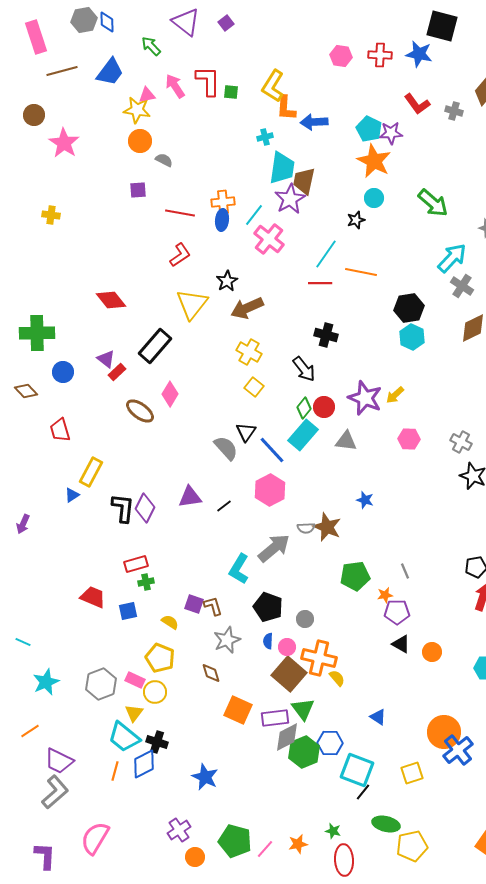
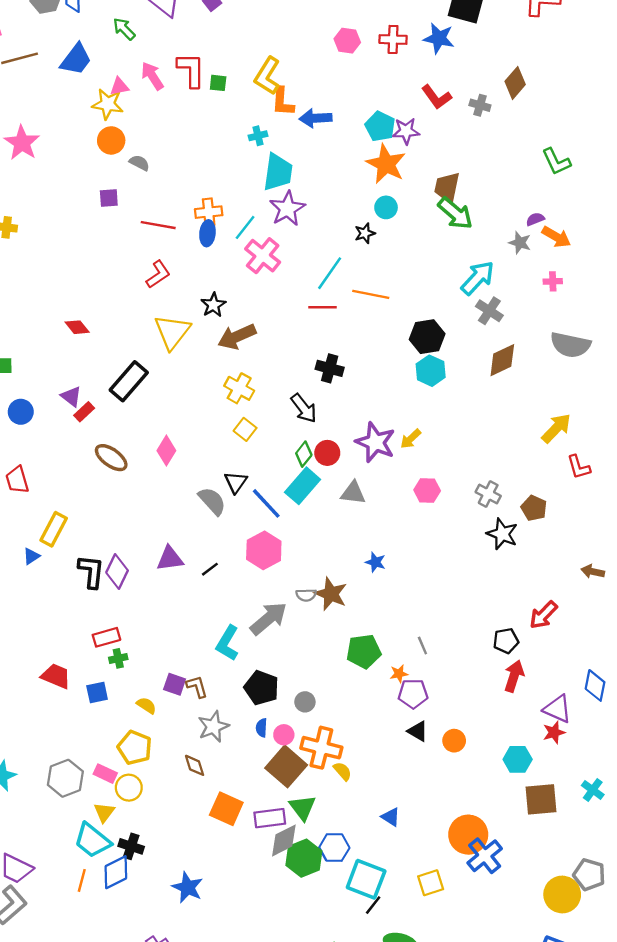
brown trapezoid: (304, 181) -> (447, 187), moved
red diamond: (111, 300) -> (77, 327), size x0.7
pink diamond: (170, 394) -> (166, 451), moved

